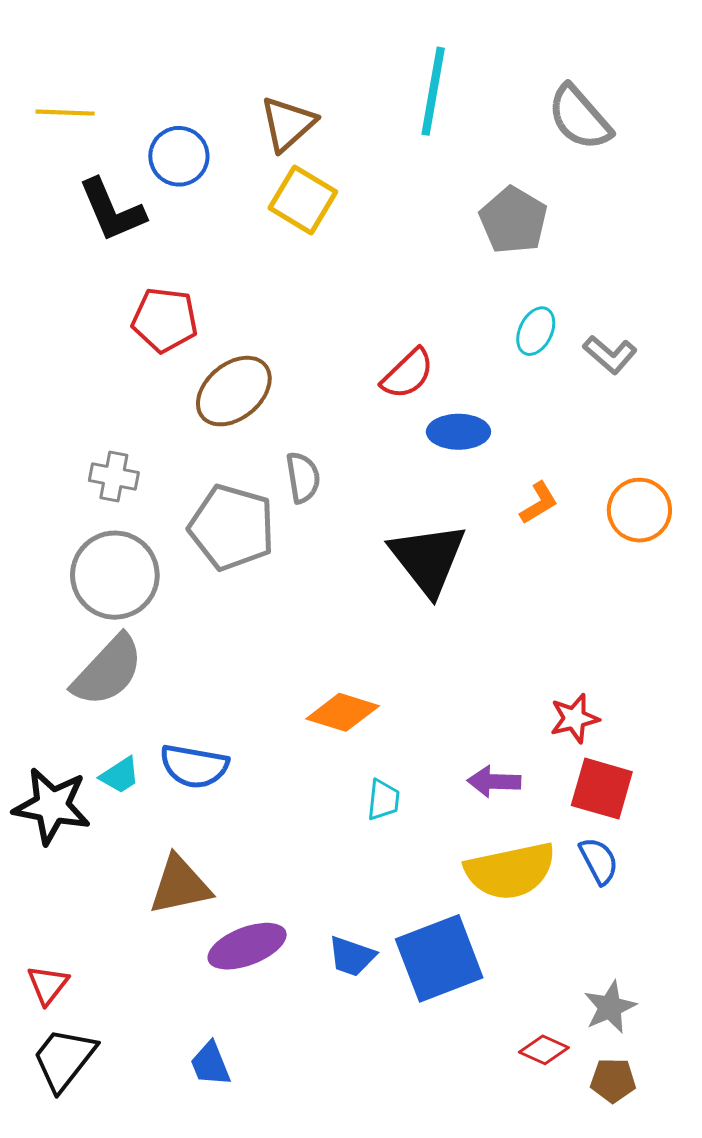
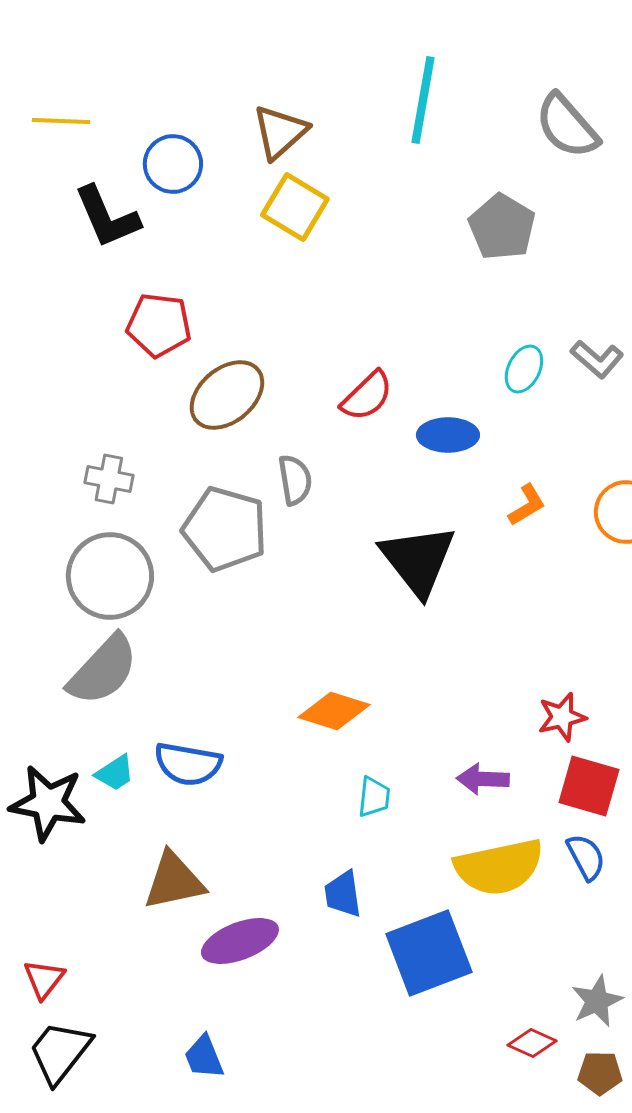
cyan ellipse: (536, 331) -> (524, 369), moved
red semicircle: (408, 374) -> (367, 396), moved
blue trapezoid: (352, 956) -> (343, 894), moved, turned 63

